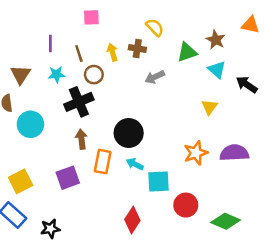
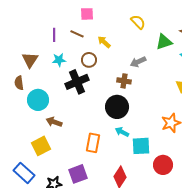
brown cross: (137, 48) -> (124, 81), moved
yellow arrow: (112, 52) -> (104, 42), turned -32
brown line: (79, 53) -> (77, 34), moved, turned -48
brown arrow: (81, 139) -> (54, 122), moved, turned -63
orange rectangle: (103, 162) -> (93, 143), moved
purple square: (68, 178) -> (78, 174), moved
yellow square: (21, 181) -> (41, 146), moved

